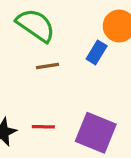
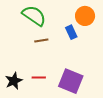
blue rectangle: (97, 52) -> (71, 32), turned -56

